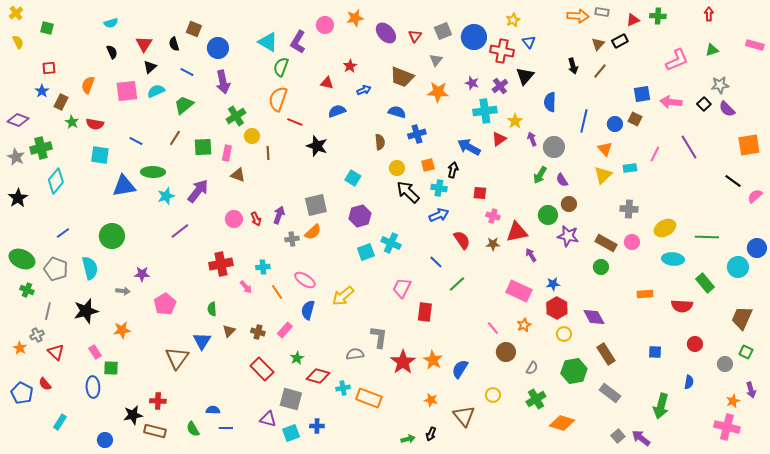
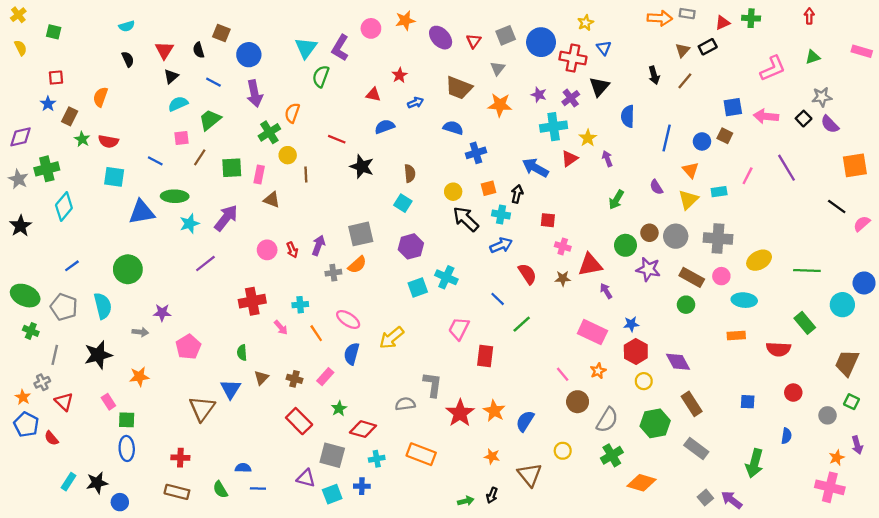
cyan triangle: (268, 42) -> (306, 48), turned 35
pink square: (127, 91) -> (181, 138), moved, size x0.6
orange semicircle: (278, 99) -> (292, 113), moved, size x0.7
purple diamond: (18, 120) -> (21, 137), turned -35
brown semicircle: (380, 142) -> (410, 173), moved
gray circle: (554, 147) -> (676, 236), moved
purple semicircle: (562, 180) -> (656, 187), moved
gray cross: (629, 209) -> (718, 238), size x1.4
cyan ellipse: (673, 259) -> (744, 300), moved
gray semicircle: (532, 368) -> (607, 420), size x1.6
blue ellipse: (93, 387) -> (127, 448), moved
cyan cross: (343, 388) -> (377, 459), moved
blue pentagon: (22, 393) -> (26, 425), moved
black star: (133, 415) -> (97, 483), moved

